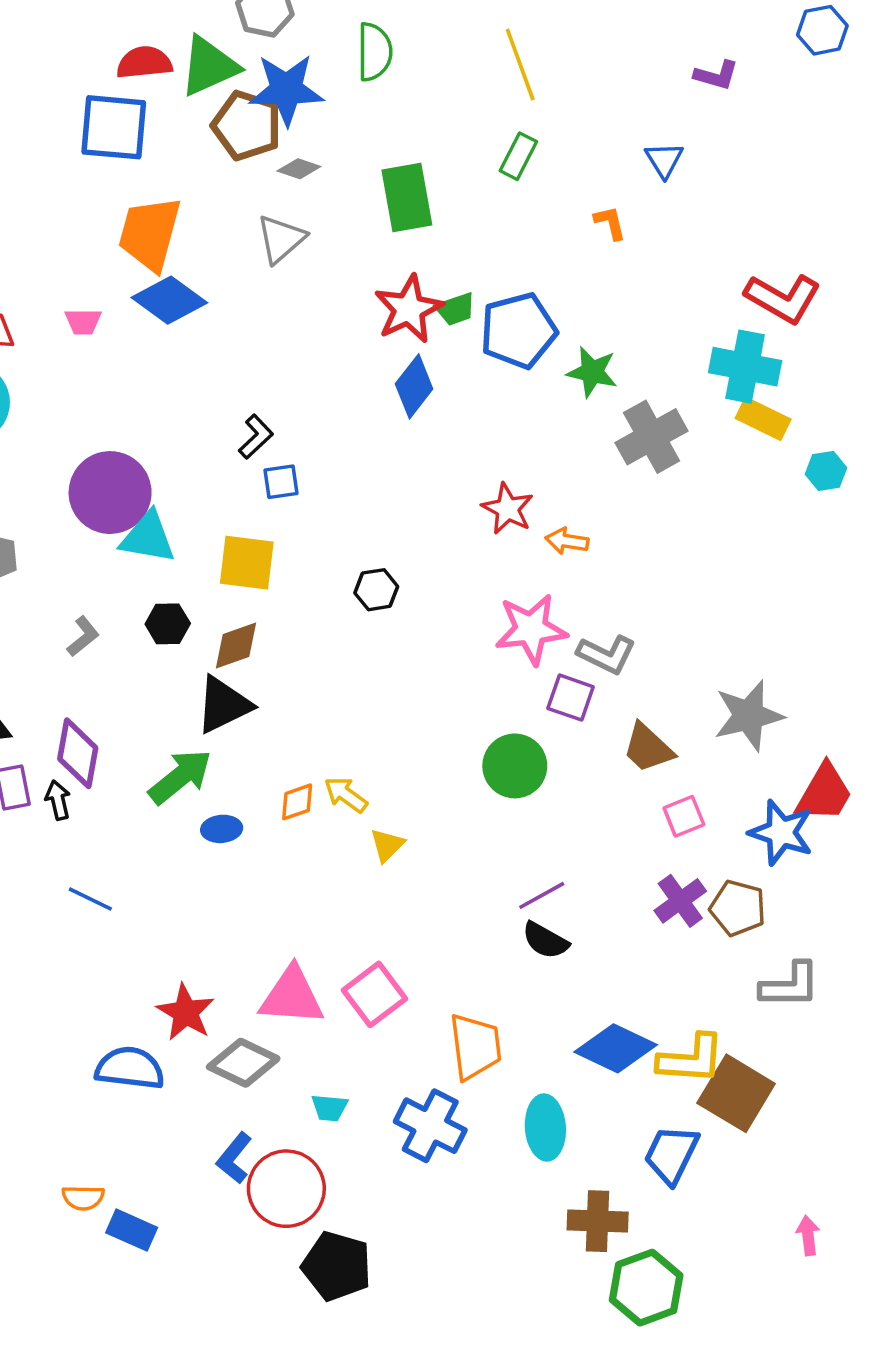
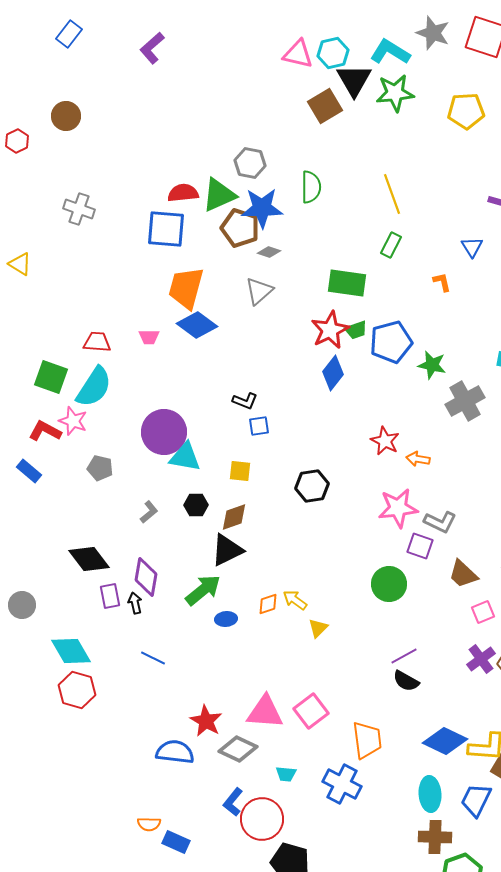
green rectangle: (407, 198) -> (347, 283), moved, turned -72
black L-shape: (256, 437) -> (245, 401), turned 65
yellow square: (247, 563) -> (240, 471), size x0.7
black hexagon: (376, 590) -> (312, 486), size x1.4
cyan ellipse: (545, 1128) -> (430, 794), moved

